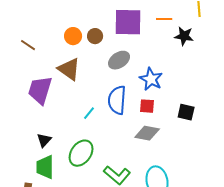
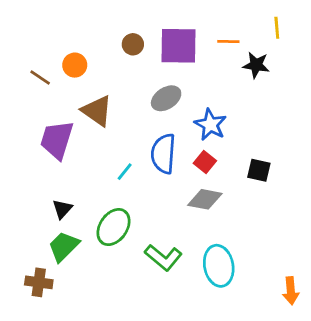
orange circle: (73, 36) -> (75, 65), moved
brown circle: (95, 36) -> (133, 44), moved
red square: (147, 106) -> (205, 162), turned 35
green trapezoid: (45, 167) -> (64, 246), turned 45

